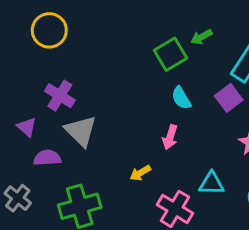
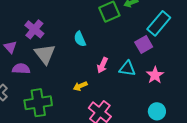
cyan semicircle: (181, 98) -> (80, 39), moved
cyan triangle: (212, 183) -> (127, 69), moved

